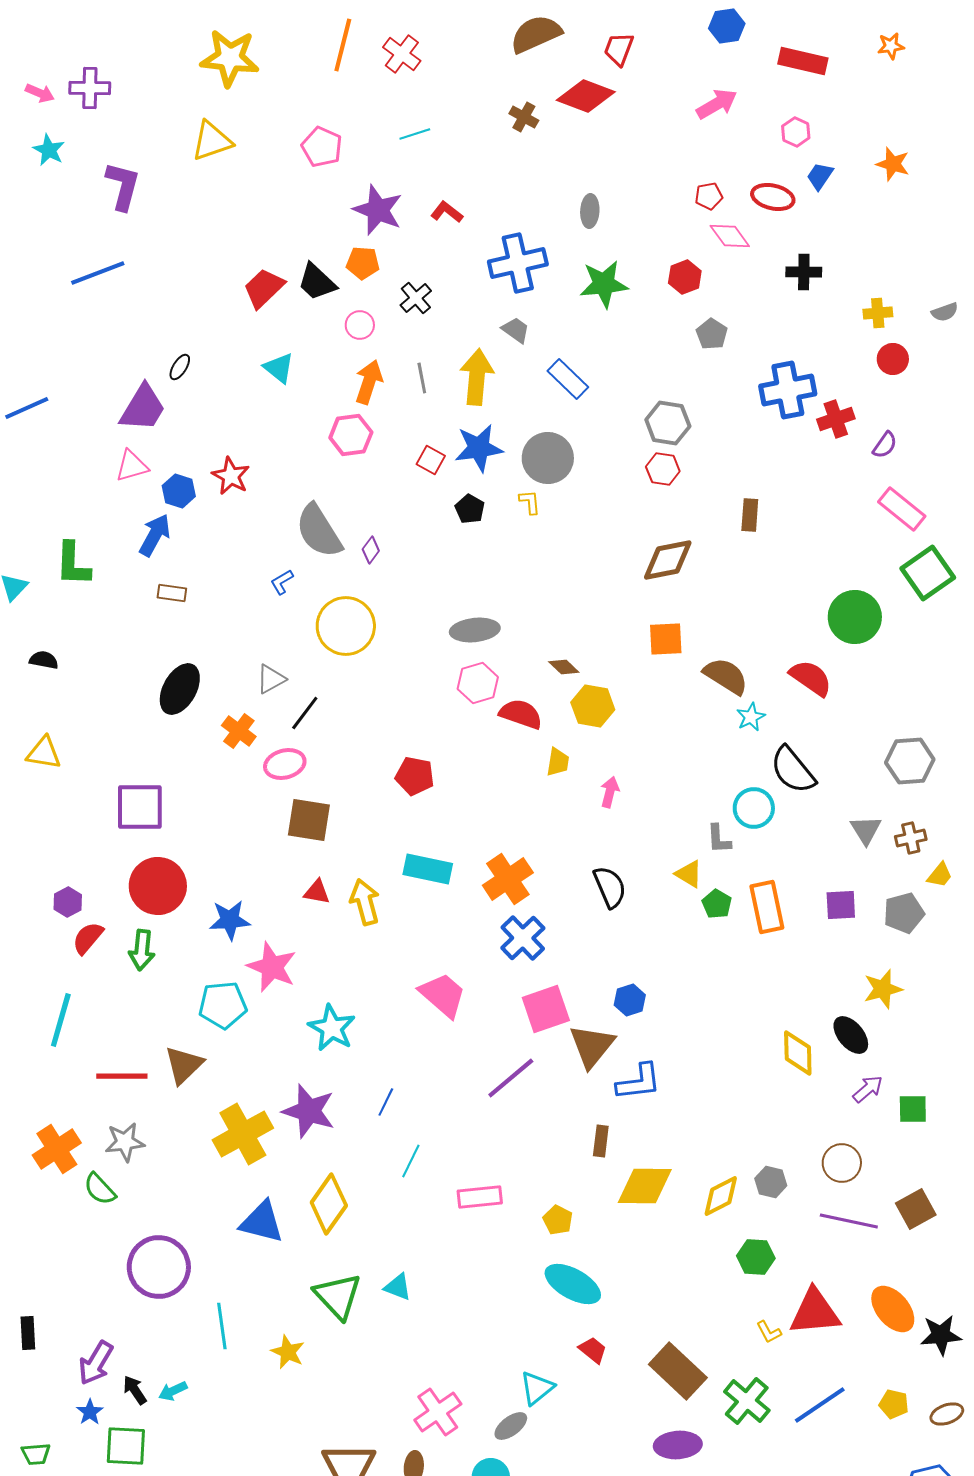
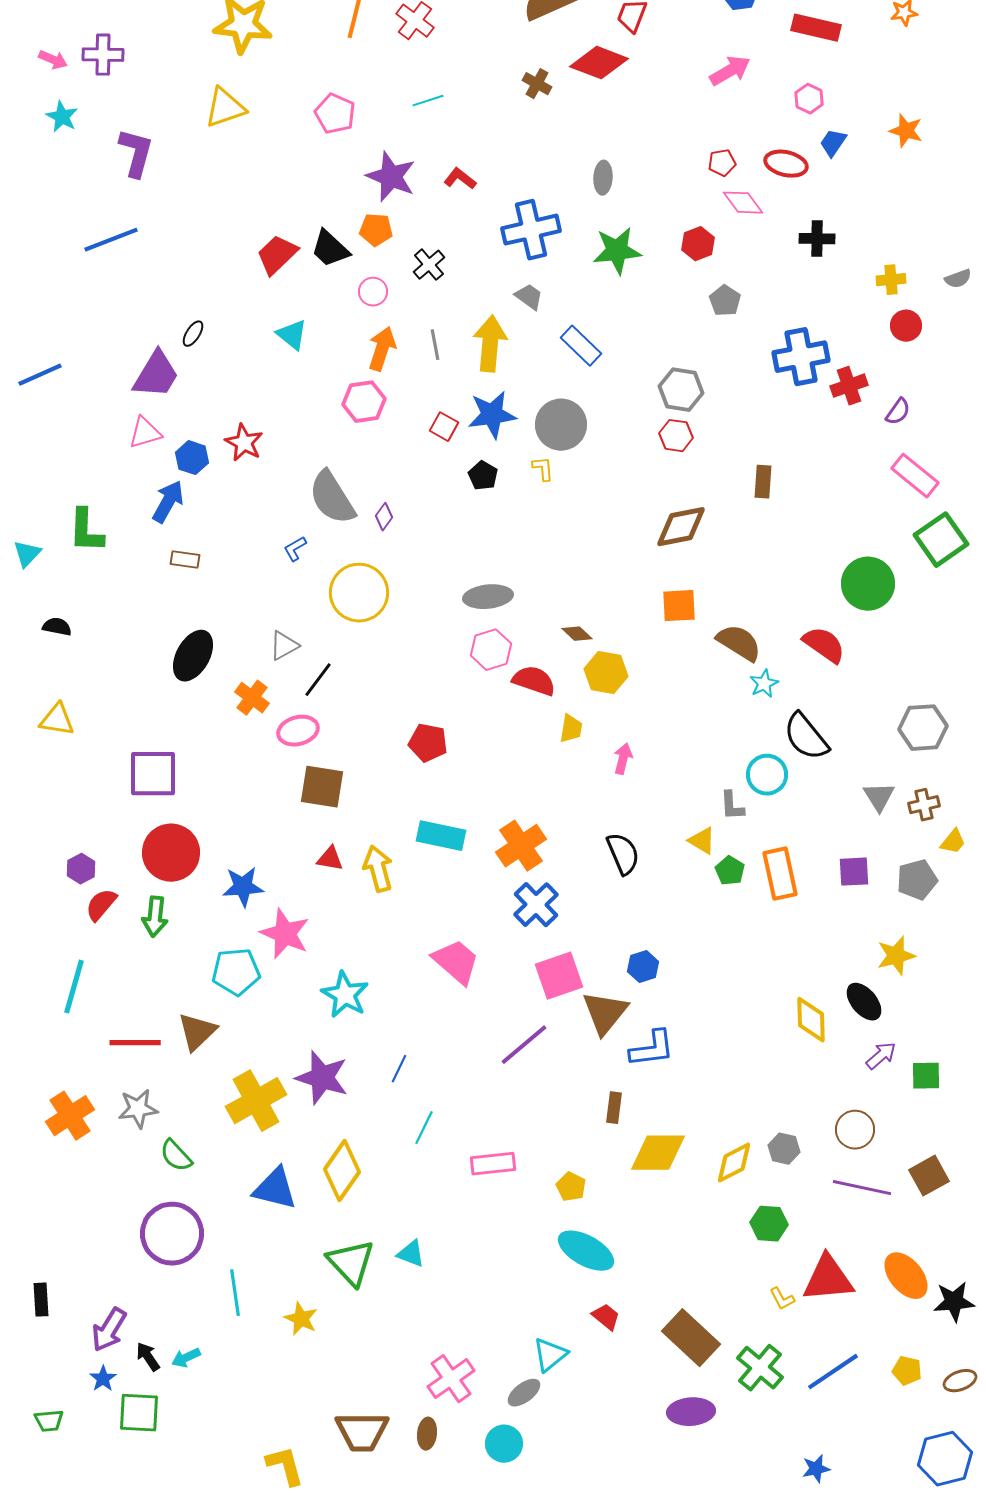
green semicircle: (100, 1189) -> (176, 1156), moved

